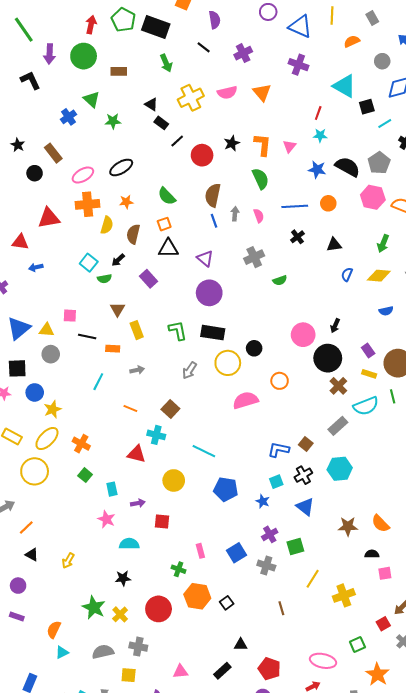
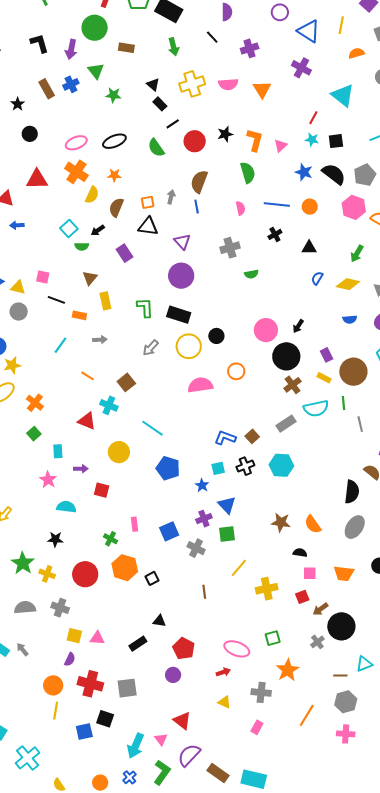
purple arrow: (50, 54) -> (71, 49), moved
black square: (367, 107) -> (336, 141), moved
brown rectangle: (53, 153) -> (47, 89), moved
green semicircle: (167, 196) -> (156, 148), moved
orange cross: (88, 204) -> (76, 172), turned 30
gray arrow: (235, 214) -> (171, 197), moved
blue triangle: (305, 507) -> (227, 505), moved
yellow cross: (120, 614) -> (47, 574), turned -35
red square: (383, 624) -> (302, 597), moved
yellow square: (129, 675) -> (74, 636), moved

